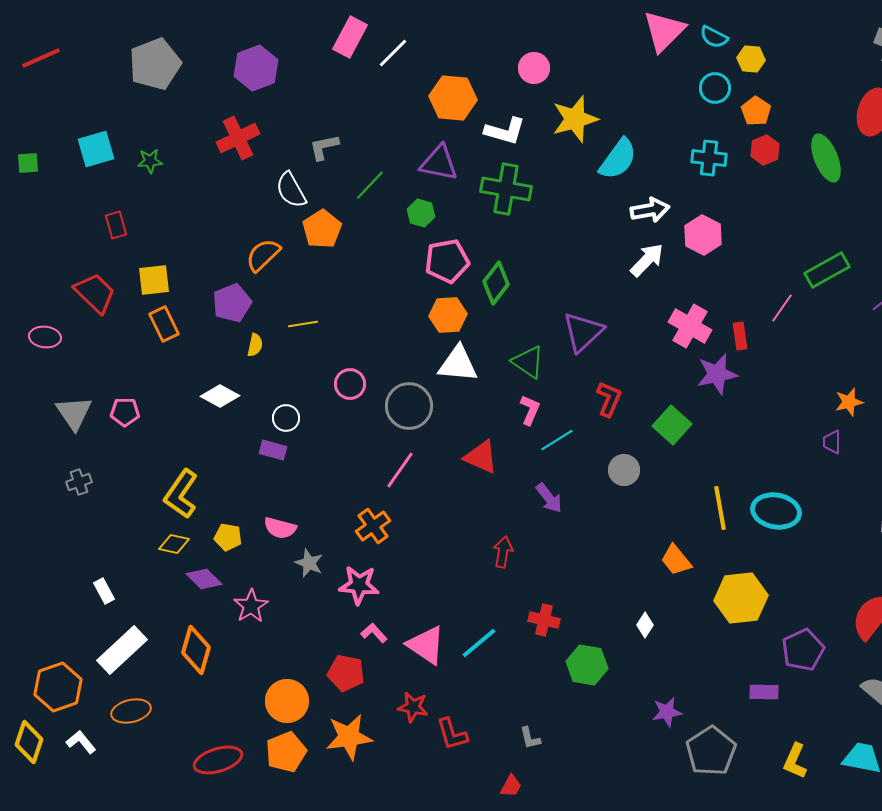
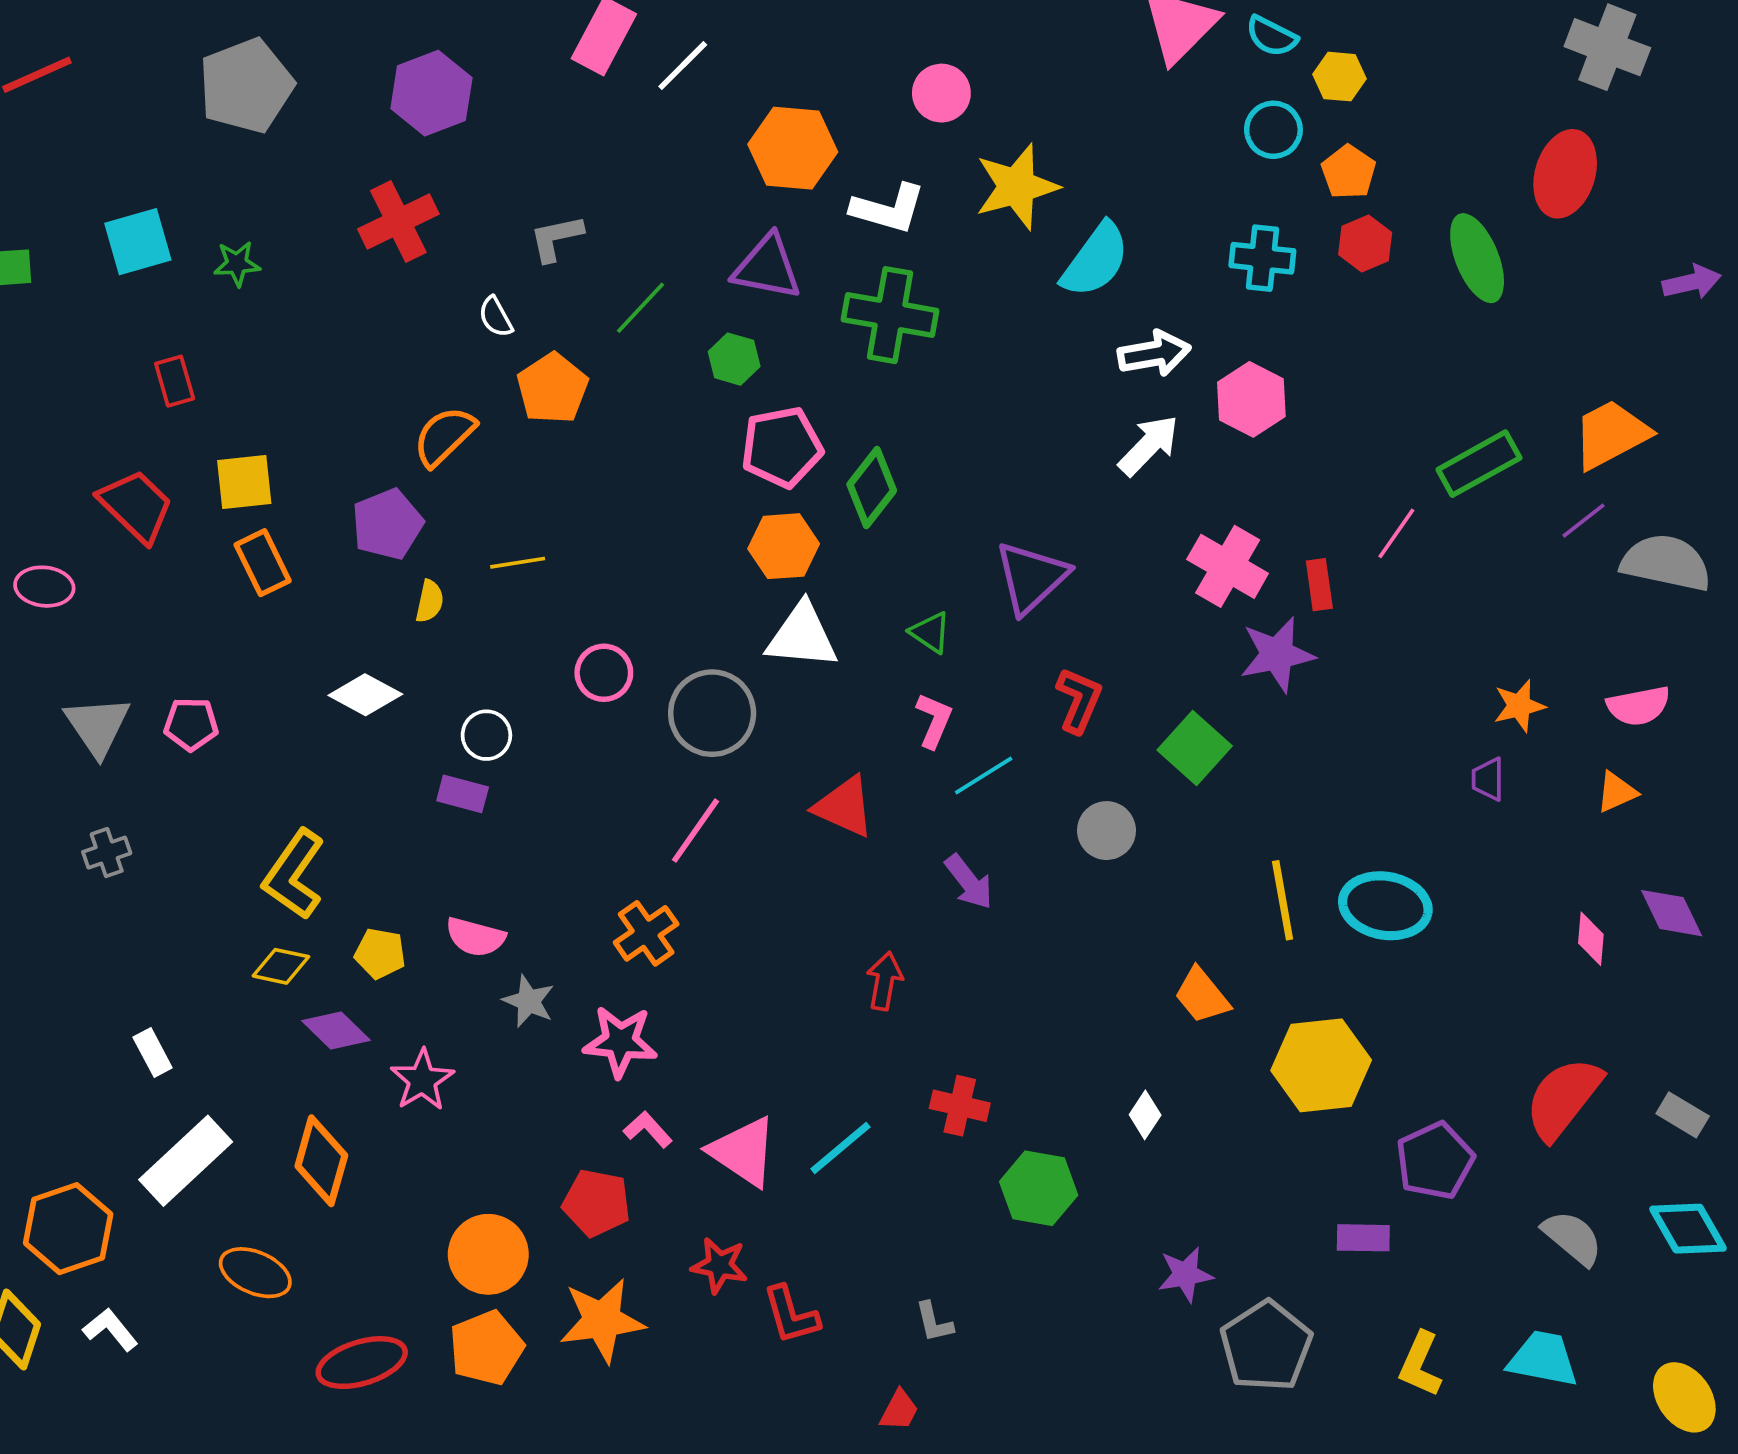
white semicircle: (291, 190) -> (496, 317), size x0.6
green triangle: (528, 362) -> (930, 632), size x0.7
orange ellipse: (131, 711) -> (255, 1273), moved, turned 36

